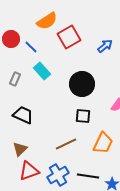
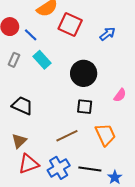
red square: (69, 37) -> (70, 24), turned -35
gray rectangle: (15, 79) -> (14, 60), moved
orange trapezoid: (103, 143) -> (105, 135), turned -50

